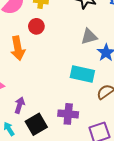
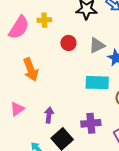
red circle: (36, 26) -> (68, 43), moved
purple arrow: (20, 105) -> (49, 115), moved

